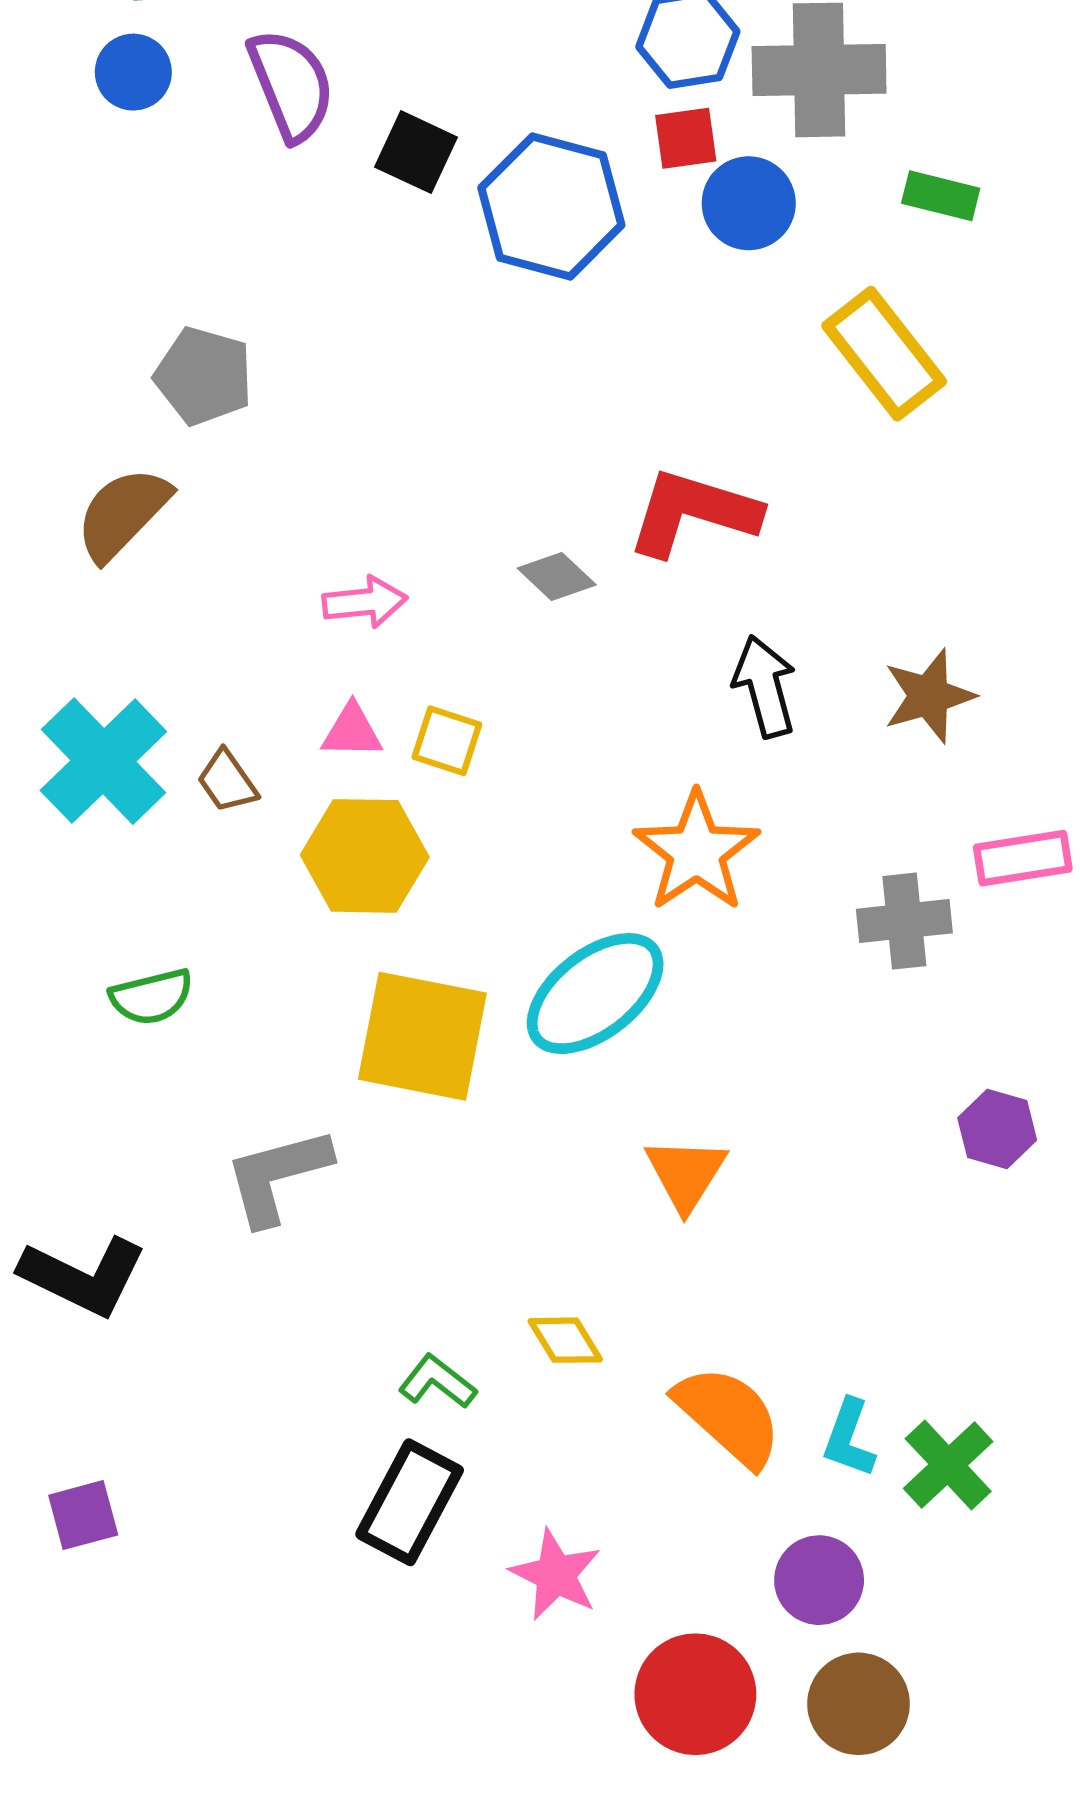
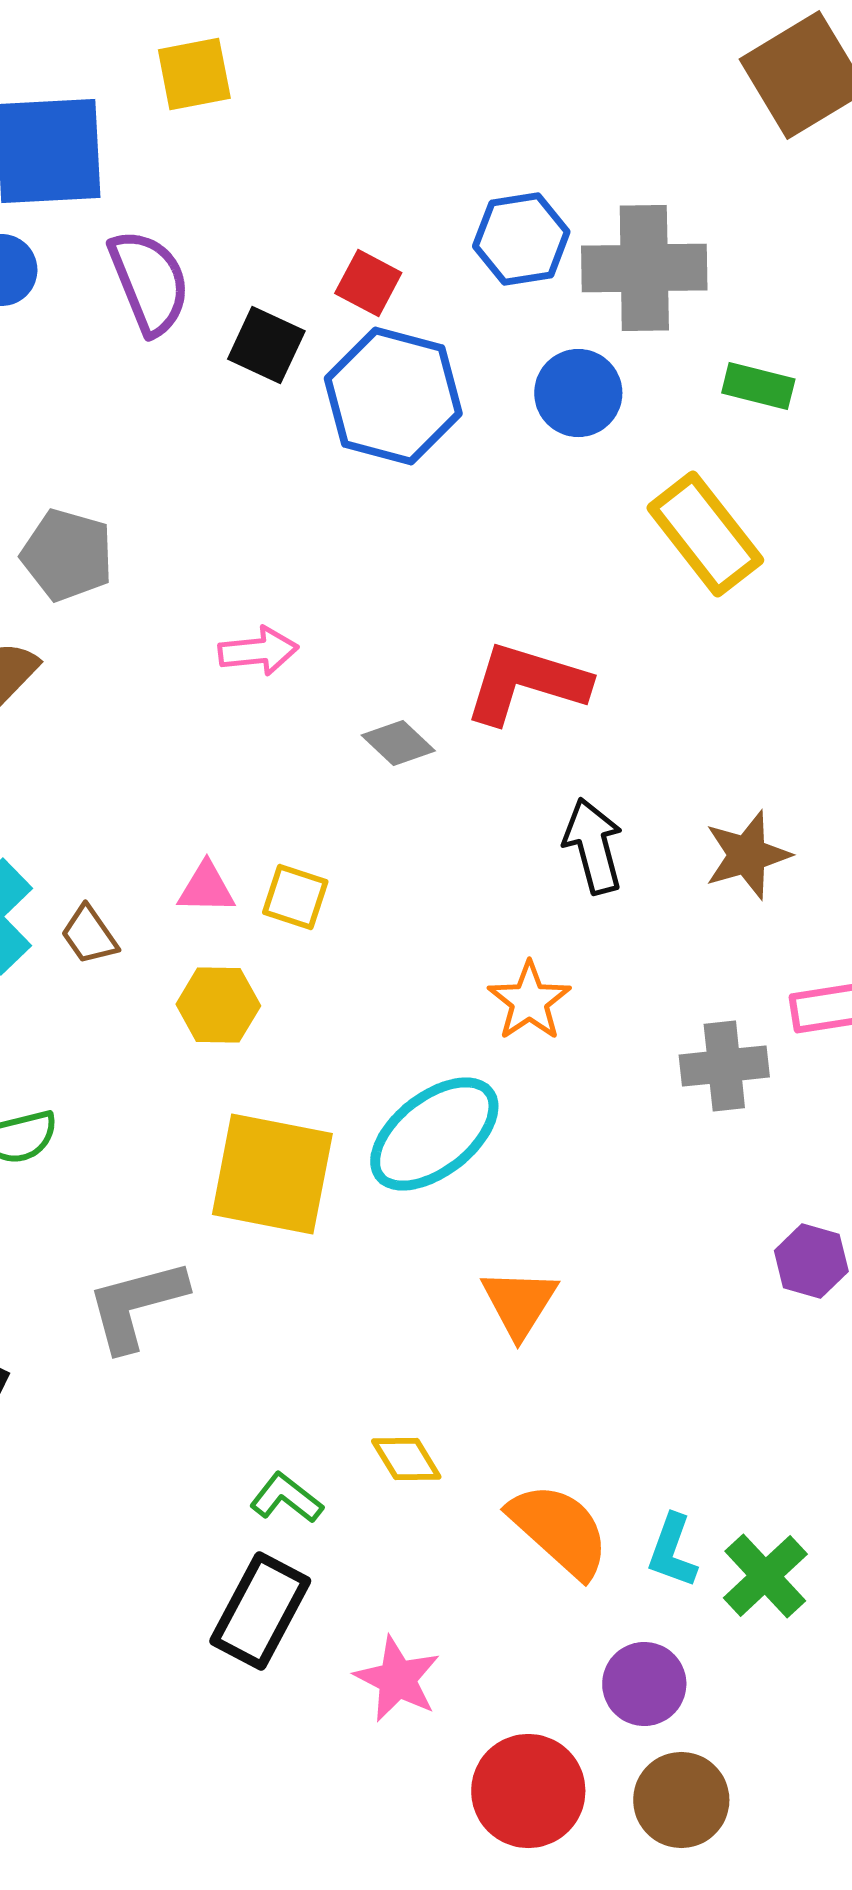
red square: (686, 138) -> (368, 283), moved, turned 36
pink arrow: (365, 602) -> (258, 651), moved
orange star: (696, 852) -> (529, 1001), size x0.7
yellow hexagon: (365, 856) -> (218, 1005), size x0.7

